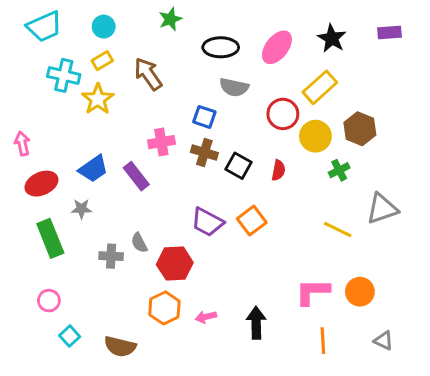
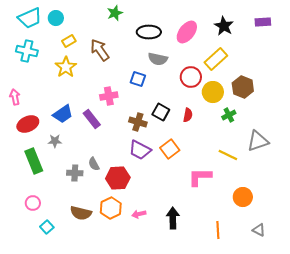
cyan circle: (104, 27) -> (56, 18), moved
cyan cross: (64, 75) -> (27, 51), moved
brown cross: (204, 152) -> (138, 122), moved
pink L-shape: (312, 292) -> (200, 177), moved
brown semicircle: (120, 346) -> (81, 213), moved

